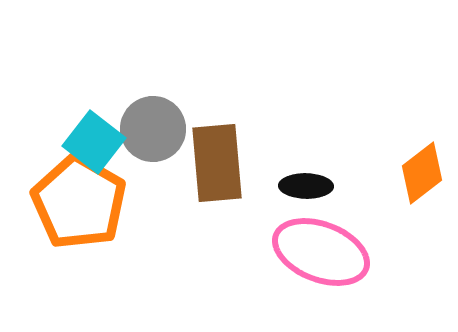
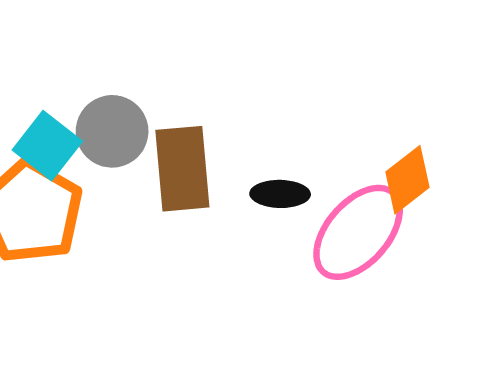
pink ellipse: (321, 252) -> (358, 232), moved, turned -70

